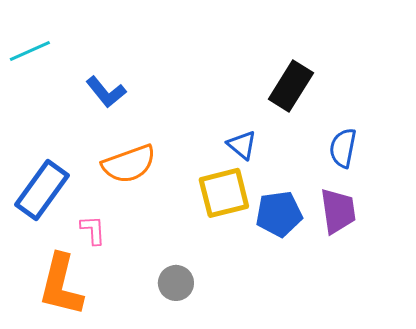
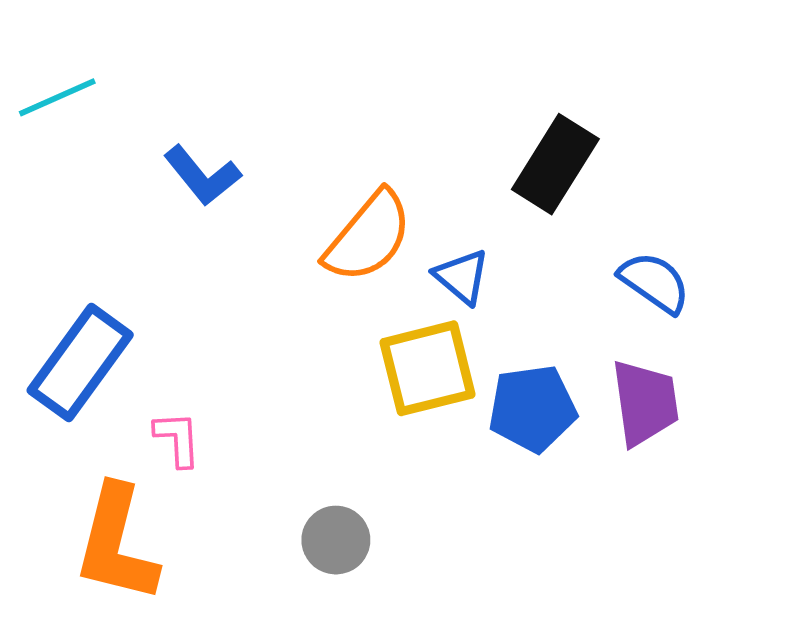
blue semicircle: (343, 148) -> (655, 282), turned 114
orange semicircle: (129, 164) -> (368, 237), moved, turned -30

